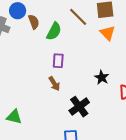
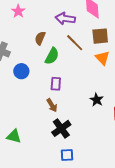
blue circle: (18, 11) -> (21, 71), moved
brown semicircle: (34, 22) -> (40, 38), moved, turned -136
black cross: (79, 107) -> (61, 128), moved

